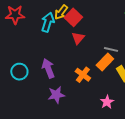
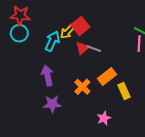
yellow arrow: (61, 12) -> (67, 32), moved
cyan arrow: (48, 22) -> (52, 41), moved
gray line: (111, 49) -> (94, 49), moved
cyan circle: (19, 72) -> (19, 33), moved

